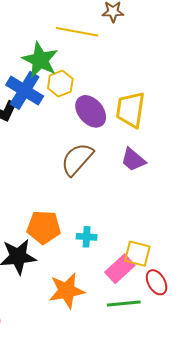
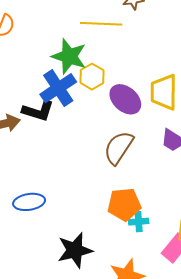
blue cross: (25, 90) -> (58, 88), turned 33
orange pentagon: (44, 227) -> (124, 204), moved

